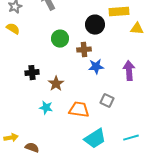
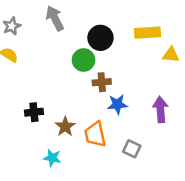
black circle: (95, 25) -> (100, 38), moved
green circle: (60, 39) -> (84, 60), moved
orange trapezoid: (79, 110) -> (95, 134), moved, turned -110

